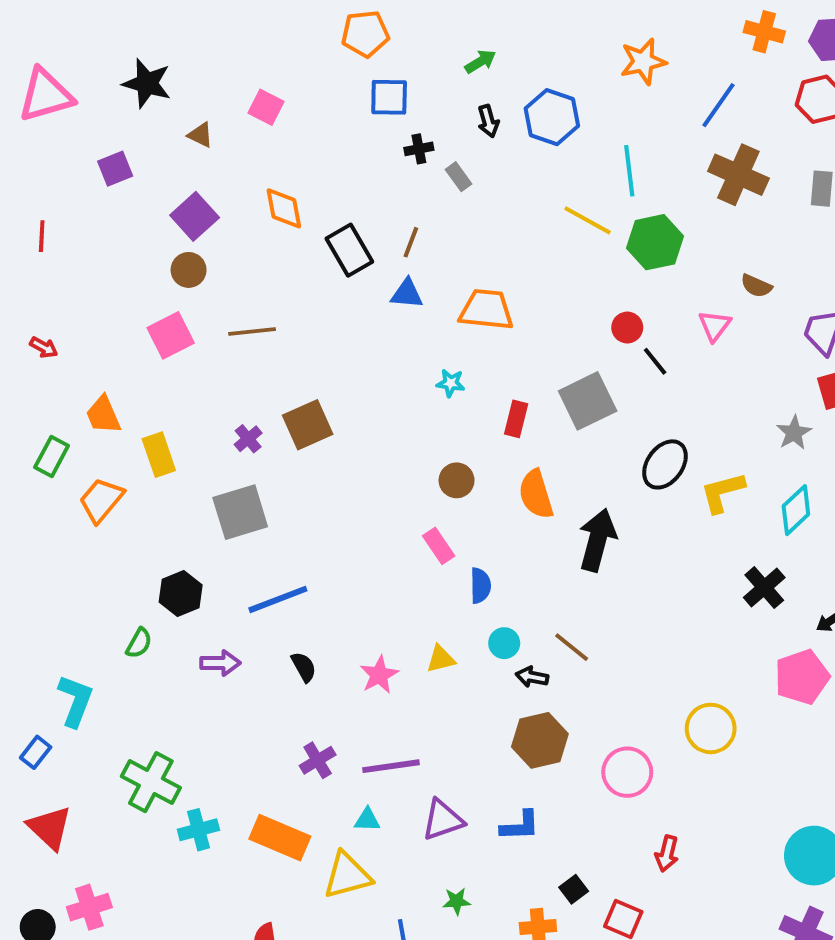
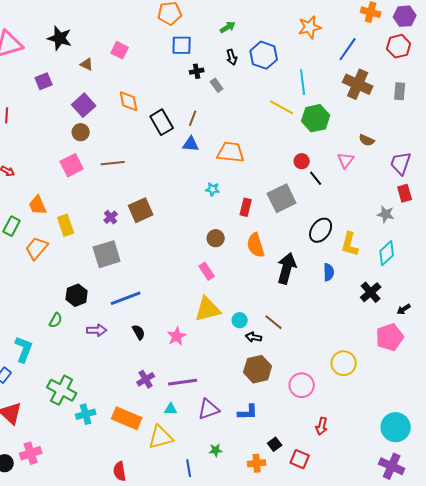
gray star: (794, 433) -> (386, 214), turned -30
yellow L-shape: (723, 492) -> (350, 244), turned -60
blue semicircle: (480, 586) -> (329, 272), moved
yellow triangle: (441, 659) -> (208, 309), moved, size x1.8

